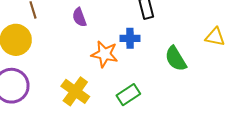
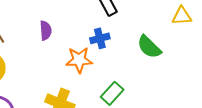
purple semicircle: (79, 17) -> (46, 30), turned -150

